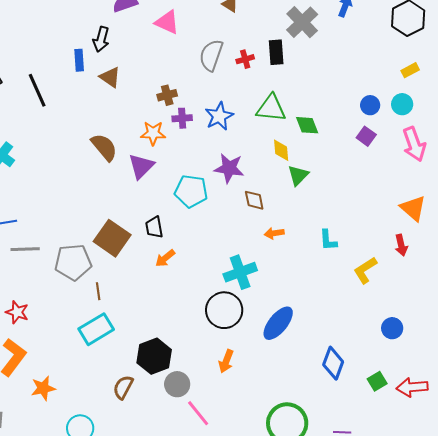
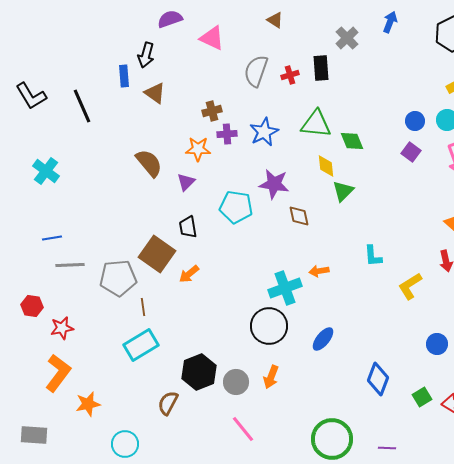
gray cross: (302, 22) -> (347, 38), size x0.7
purple triangle: (141, 166) -> (186, 182), size x0.7
black trapezoid: (154, 227) -> (188, 227), moved
orange arrow: (274, 233) -> (319, 271), moved
orange arrow: (165, 258) -> (189, 274), moved
red star: (17, 312) -> (62, 328), turned -30
blue ellipse: (278, 323) -> (323, 339), size x0.7
gray circle: (177, 384) -> (236, 382), moved

